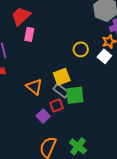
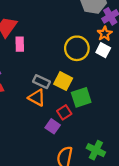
yellow circle: (81, 49) -> (77, 48), size x1.5
yellow square: (62, 77) -> (63, 81), turned -30
gray rectangle: (61, 91) -> (42, 82), moved

